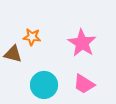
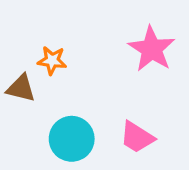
pink star: (82, 43) -> (152, 49), moved

